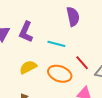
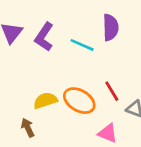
cyan line: (56, 44) -> (82, 45), moved
yellow semicircle: (28, 67) -> (45, 101), moved

